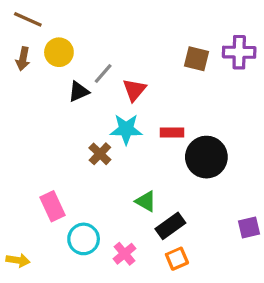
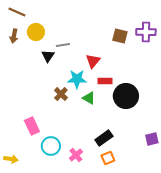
gray line: (103, 74) -> (63, 45), turned 40
red triangle: (134, 90) -> (93, 61), moved
black triangle: (79, 92) -> (48, 56), turned -32
green triangle: (146, 201) -> (89, 98), moved

